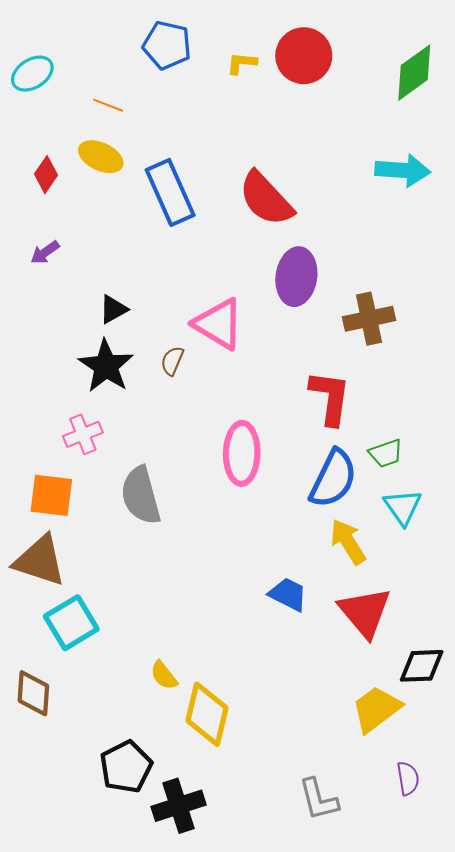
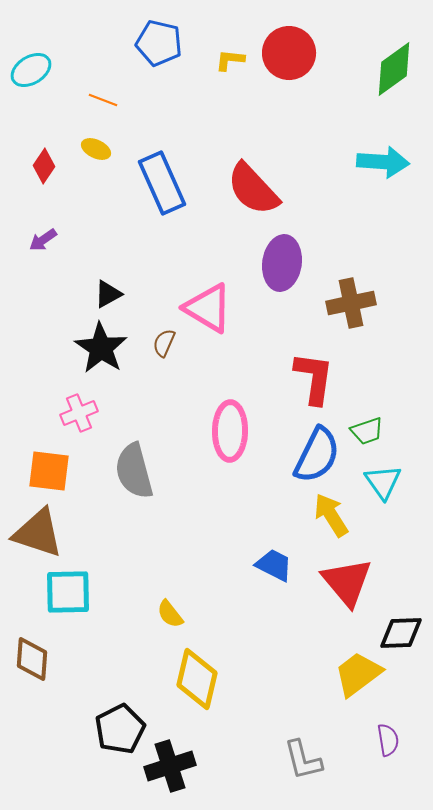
yellow ellipse: (101, 157) -> (96, 149), size x0.7
cyan square: (71, 623) -> (68, 592), turned 30
yellow semicircle: (164, 675) -> (170, 614), moved

